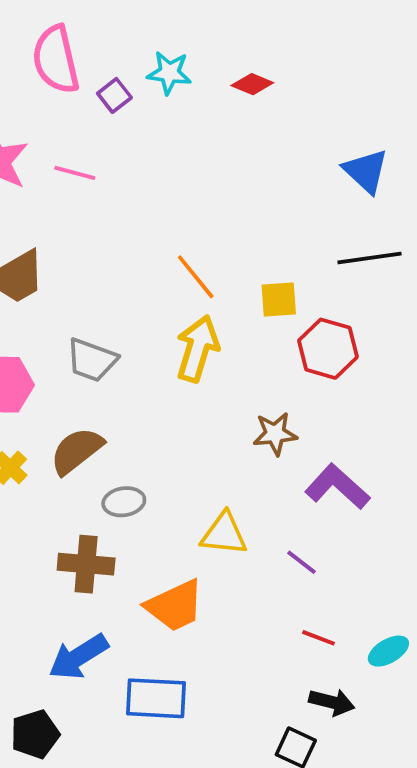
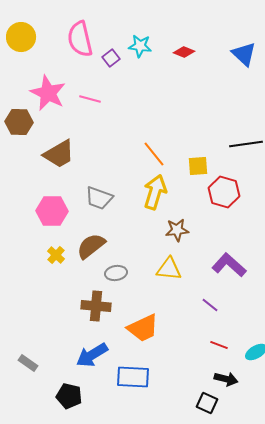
blue triangle: (366, 171) -> (244, 54), moved
brown star: (275, 434) -> (177, 230), moved
yellow triangle: (224, 534) -> (169, 269), moved
black pentagon: (35, 734) -> (69, 396), turned 30

